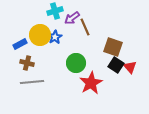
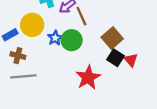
blue star: (55, 37) -> (55, 38), moved
brown square: (113, 47) -> (112, 38), turned 30
green circle: (76, 63) -> (72, 40), moved

